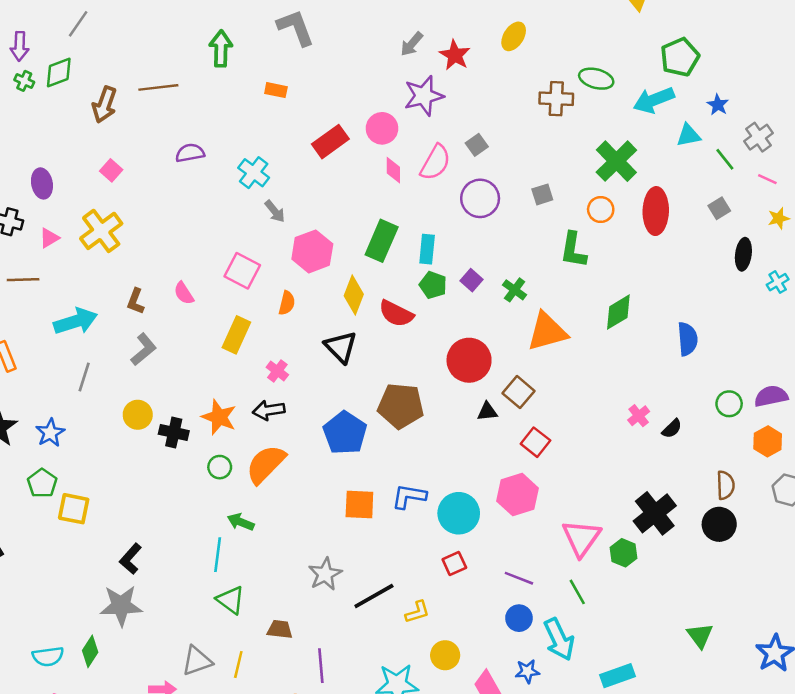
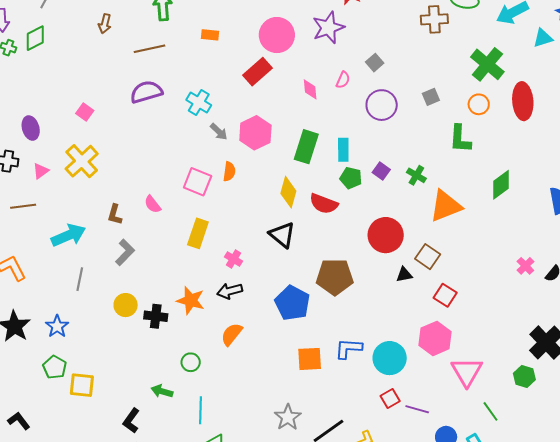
brown line: (158, 87) -> (149, 49), moved
brown arrow: (104, 105) -> (105, 24), moved, size x0.7
pink circle: (382, 128) -> (277, 35), moved, size x1.4
purple semicircle: (190, 153) -> (146, 92), size x1.4
pink semicircle: (435, 162) -> (343, 80), size x0.6
pink hexagon: (312, 251) -> (255, 133), moved
orange semicircle: (287, 303) -> (229, 171), moved
orange semicircle: (266, 464) -> (232, 334), size x0.7
green circle: (220, 467) -> (191, 362), moved
green arrow: (241, 522) -> (162, 391), moved
pink triangle: (581, 538) -> (467, 372), moved
purple line: (519, 578) -> (417, 409), moved

